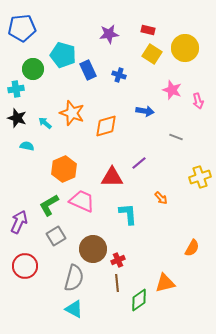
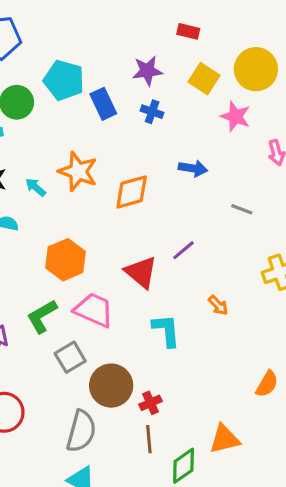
red rectangle: (148, 30) -> (188, 31), moved
purple star: (109, 34) -> (147, 71), moved
pink star: (172, 90) -> (235, 116), moved
red triangle: (112, 177) -> (141, 272), turned 40
gray square: (56, 236) -> (70, 357), moved

